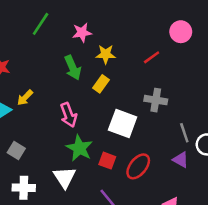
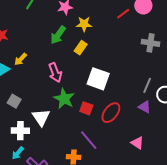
red line: (152, 57) -> (123, 14), moved
green arrow: (73, 68) -> (58, 35), turned 60
gray cross: (156, 100) -> (151, 43), moved
gray line: (184, 133) -> (147, 85), turned 42
white triangle: (65, 177) -> (41, 117), moved

